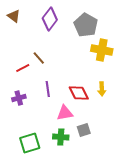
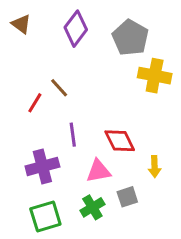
red line: (23, 68) -> (35, 103), turned -32
yellow arrow: (102, 89) -> (155, 166), moved
purple cross: (19, 98) -> (42, 166), moved, size x1.5
green cross: (61, 137) -> (92, 207), turned -35

